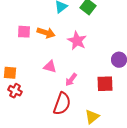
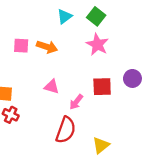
pink star: (77, 41) -> (97, 45), moved
red square: (105, 84) -> (102, 87), moved

